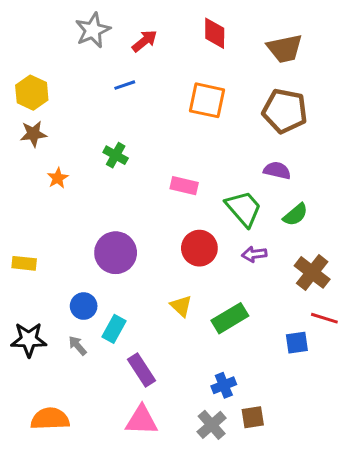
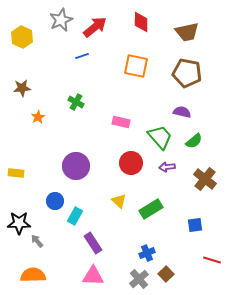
red arrow: (145, 41) -> (95, 27), size x1.4
yellow hexagon: (32, 93) -> (22, 37), moved
red line: (324, 318) -> (212, 260), moved
gray arrow: (78, 346) -> (37, 241), moved
brown square: (253, 417) -> (166, 274), turned -35

